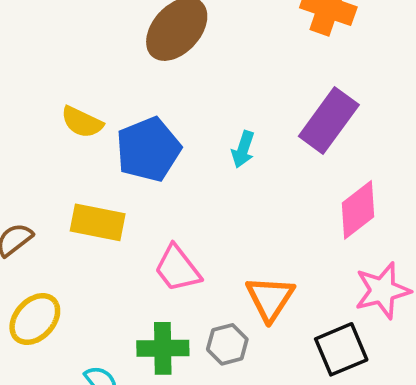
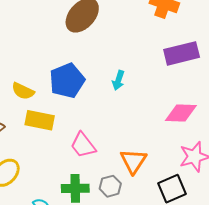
purple rectangle: (329, 121) -> (182, 53), moved, turned 40
yellow semicircle: (82, 122) -> (23, 91), moved
pink diamond: (358, 210) -> (181, 113), turned 40

